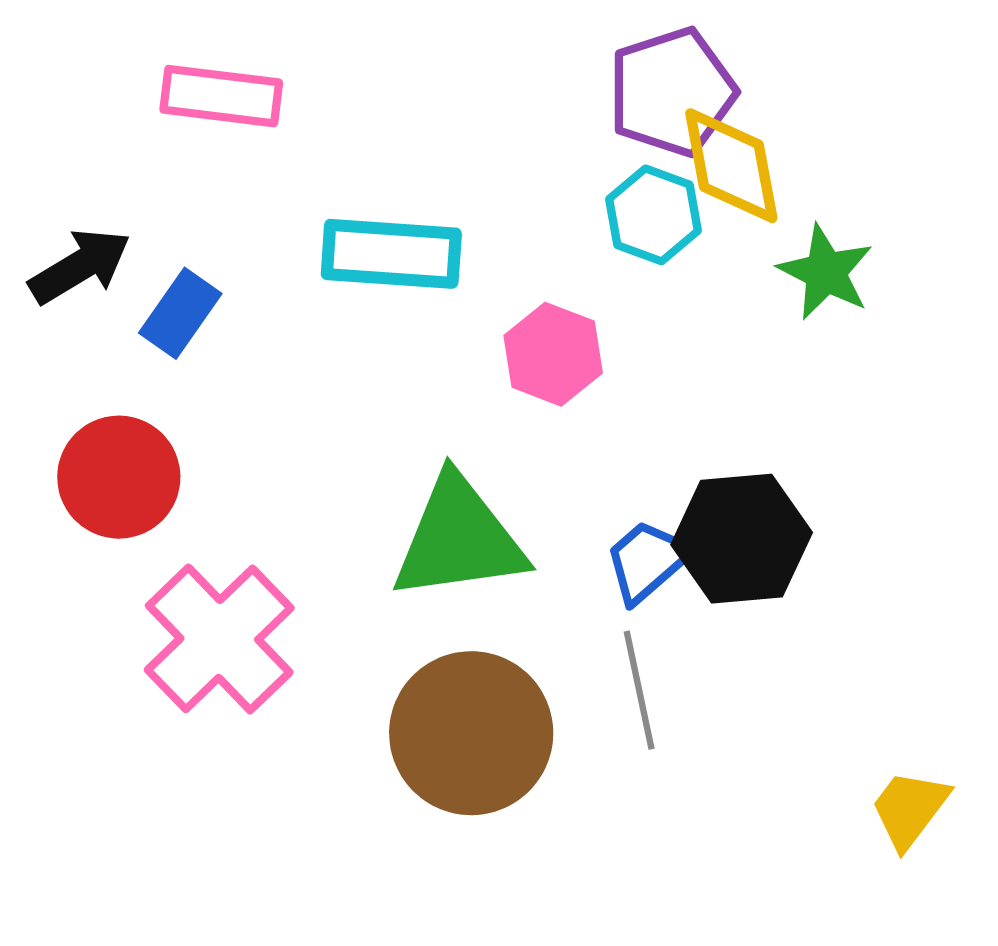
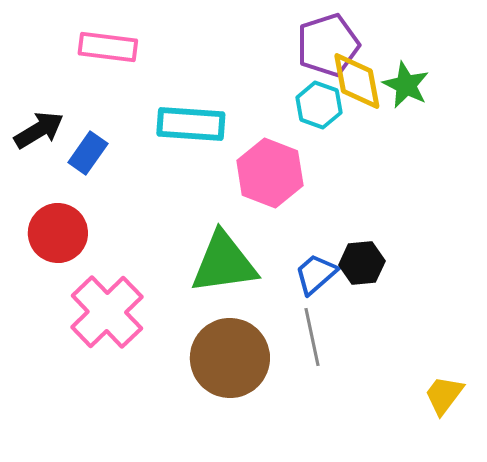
green star: (826, 272) -> (406, 85), moved
pink hexagon: (553, 354) -> (270, 173), size x1.4
black hexagon: (742, 539) -> (362, 263), size x0.7

